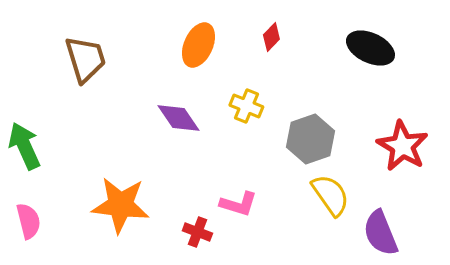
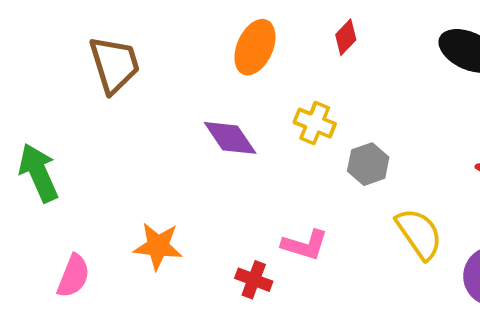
gray hexagon: (310, 139) -> (368, 164), moved, size x0.7
orange star: (120, 205) -> (158, 246), size x0.7
pink semicircle: (28, 221) -> (73, 276), moved, turned 36

